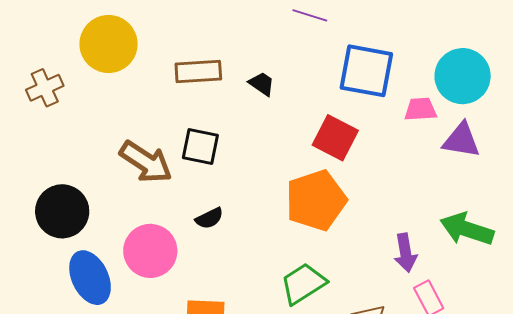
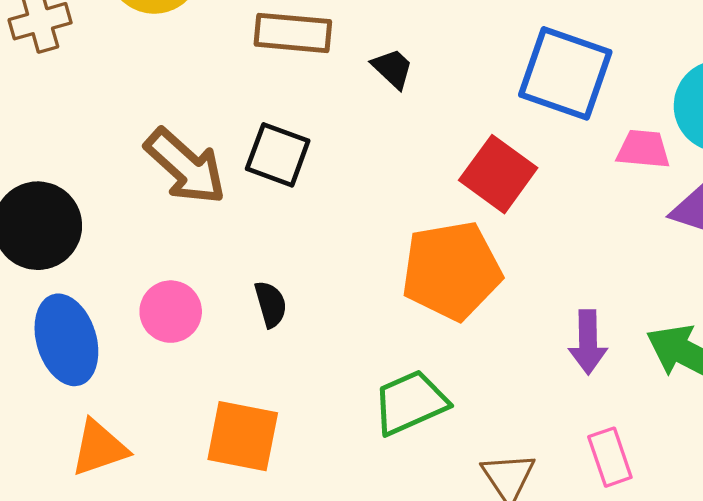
black semicircle: (209, 218) -> (271, 304), moved, turned -88
pink circle: (150, 251) -> (171, 312), size x0.7
purple arrow: (405, 253) -> (588, 342), moved

